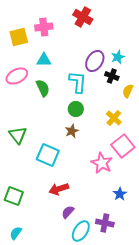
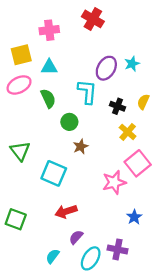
yellow square: (19, 37) -> (21, 55), moved
black cross: (112, 76) -> (117, 106), moved
green circle: (76, 109) -> (69, 122), moved
pink star: (102, 163) -> (114, 182), turned 30
cyan semicircle: (16, 233) -> (53, 256), moved

